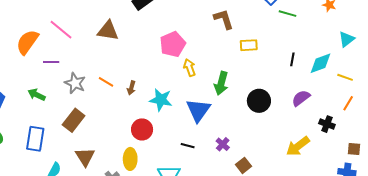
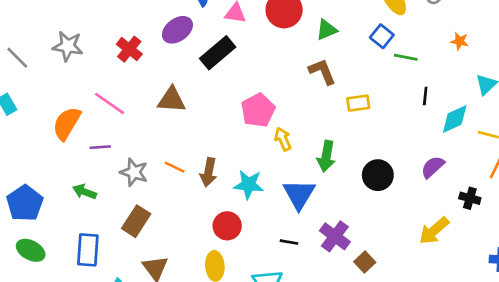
black line: (292, 59) -> (425, 96), moved
brown arrow: (131, 88) -> (209, 172), size x1.5
purple cross: (223, 144) -> (335, 236), size x1.6

